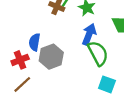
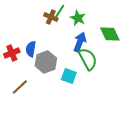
red cross: (20, 60) -> (12, 53), moved
cyan square: (107, 84) -> (69, 76), moved

